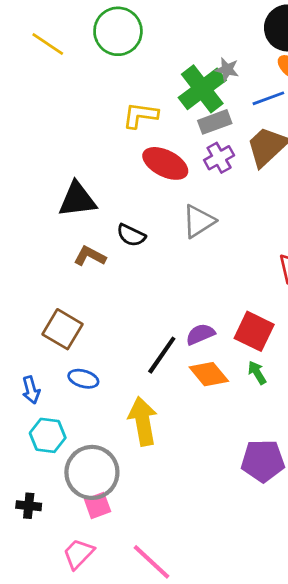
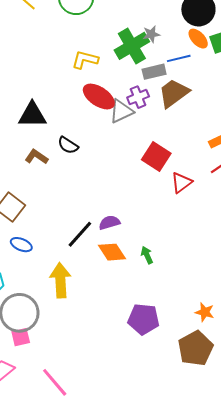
gray star: (227, 69) -> (151, 34), turned -30
gray rectangle: (215, 122) -> (154, 72), moved
gray triangle: (199, 221) -> (121, 111), moved
red square: (254, 331) -> (156, 157), moved

